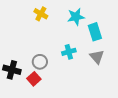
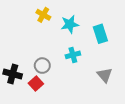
cyan star: (76, 17) -> (70, 24), moved
gray triangle: (97, 57) -> (105, 75), moved

